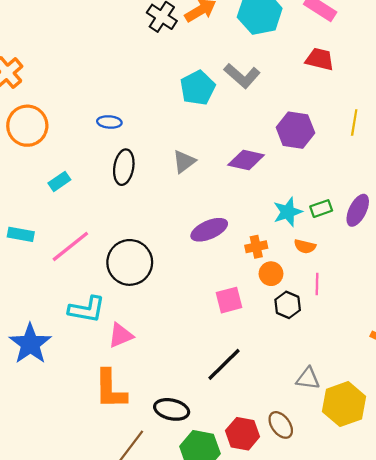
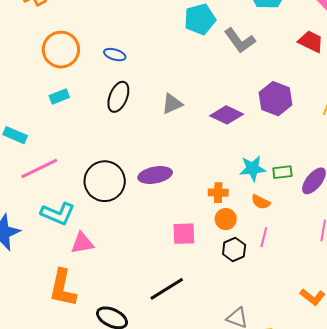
cyan pentagon: (198, 88) -> (200, 19), moved
orange circle: (27, 126) -> (61, 50), moved
purple ellipse: (209, 230) -> (155, 175), moved
pink line: (70, 246) -> (39, 169), moved

